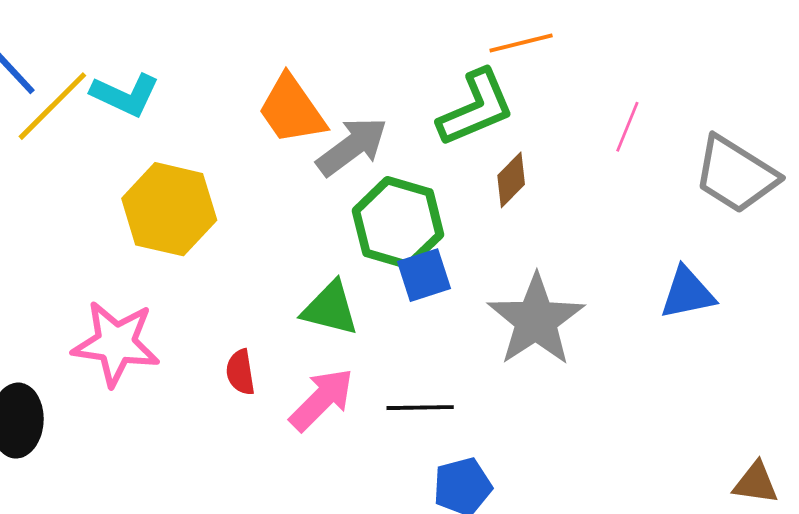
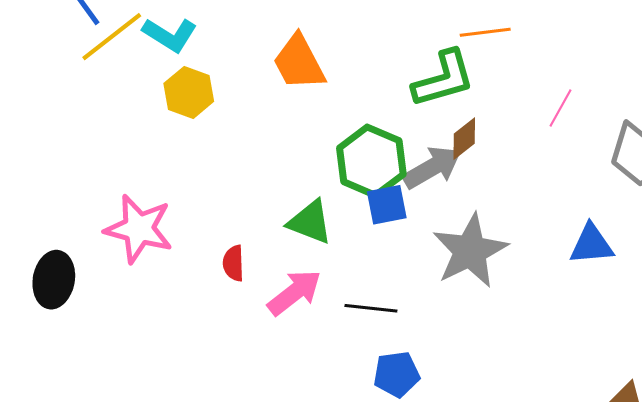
gray arrow: (352, 147) -> (432, 167), moved
yellow hexagon: (169, 209) -> (189, 92), moved, size x0.7

